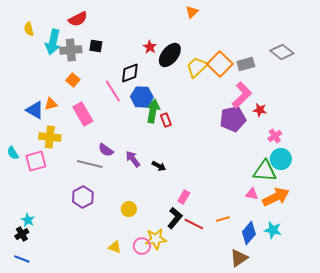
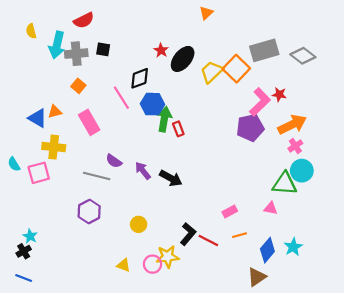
gray rectangle: (246, 64) -> (264, 50), moved, size x1.5
red star: (260, 110) -> (279, 94), moved
black arrow: (159, 166) -> (171, 178), size x1.5
pink rectangle: (184, 197) -> (230, 211), moved, turned 32
orange arrow: (276, 197) -> (292, 124), moved
cyan star: (273, 230) -> (293, 247), turned 30

